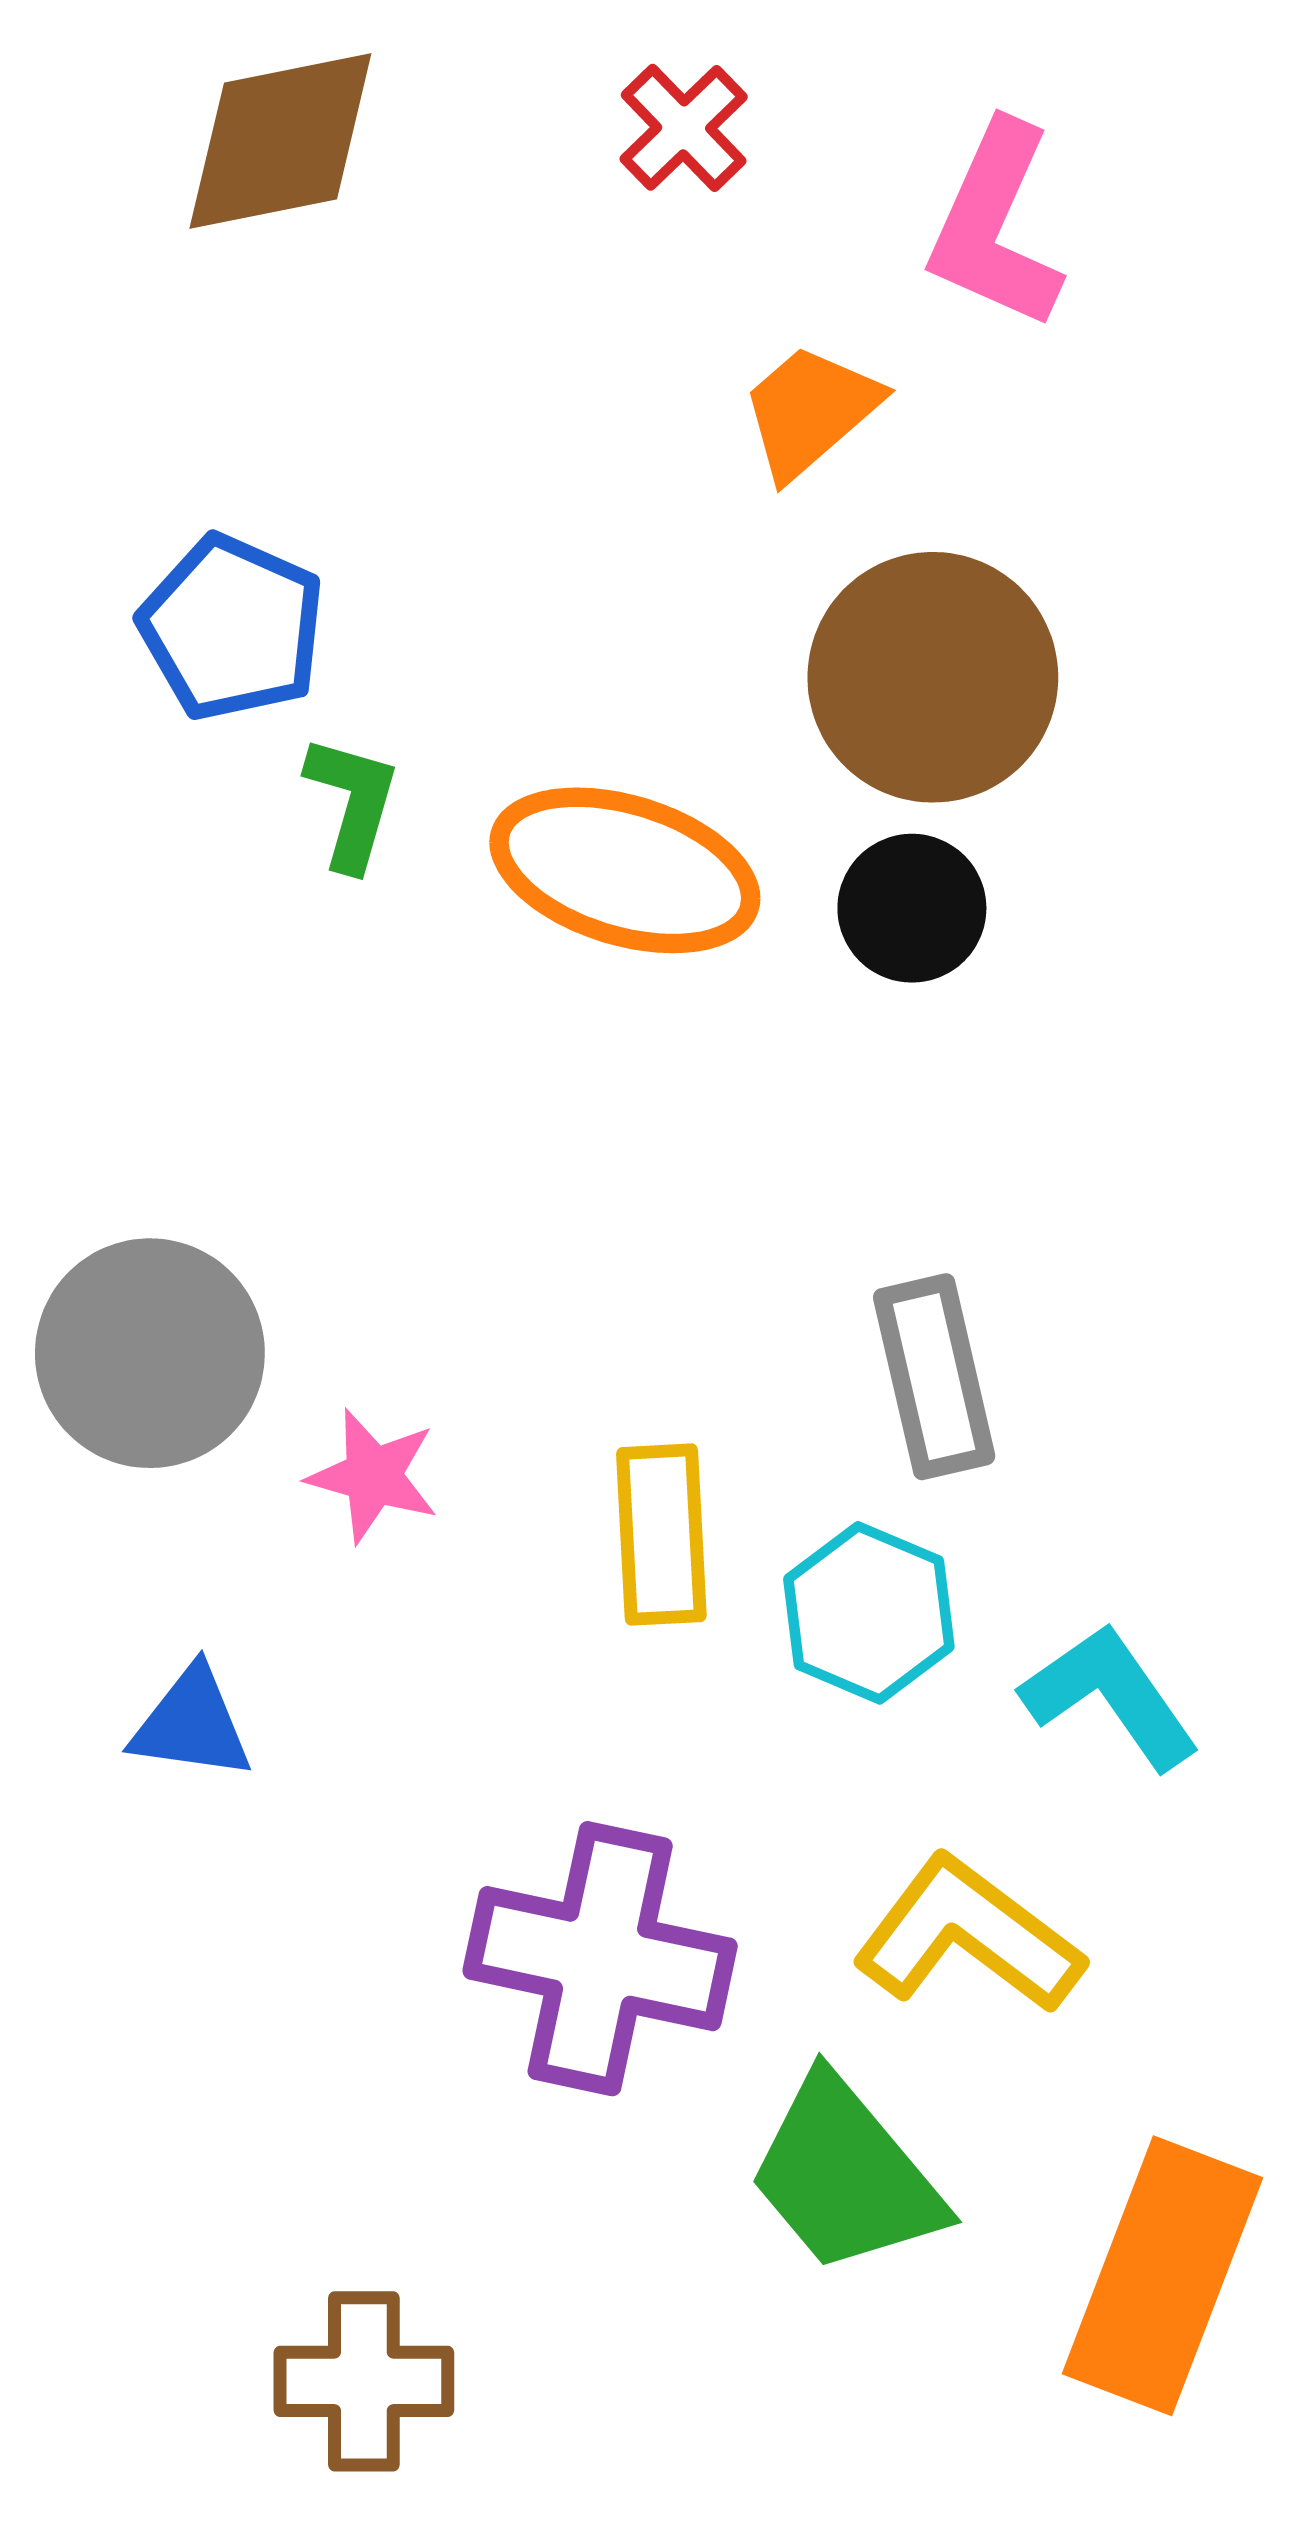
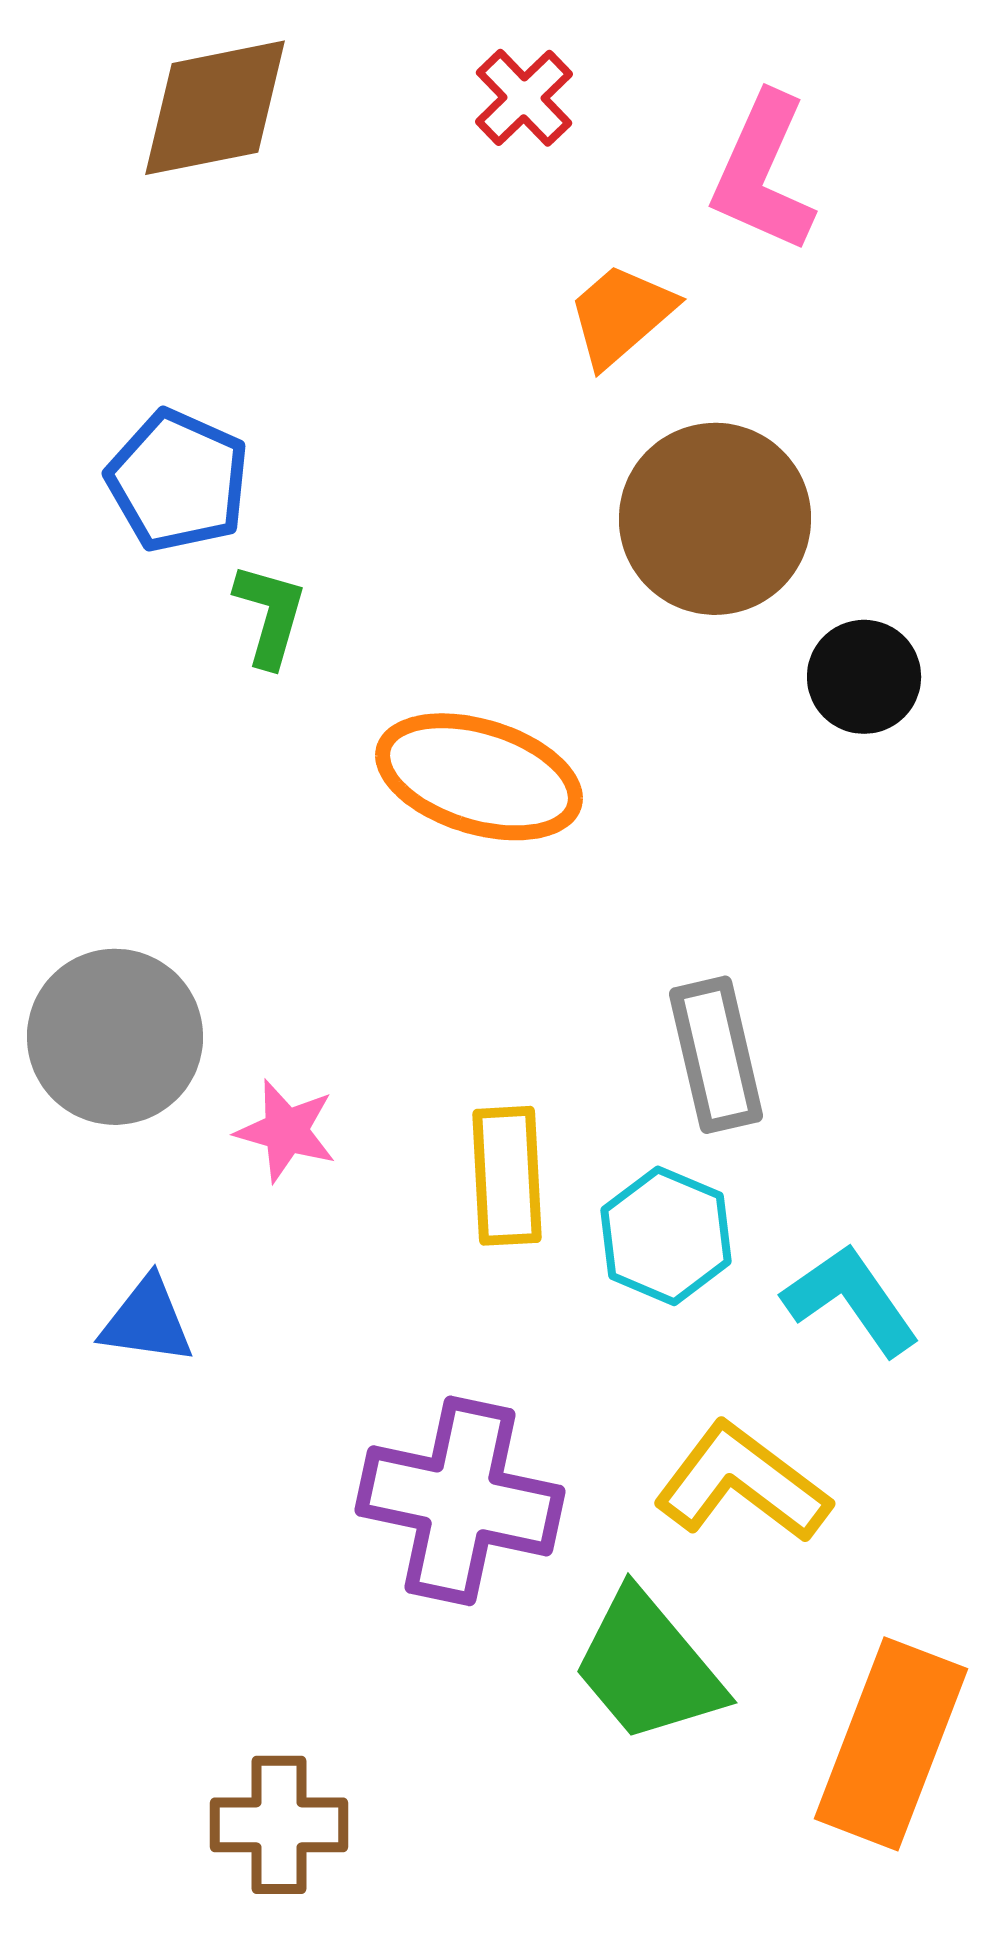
orange ellipse: (625, 870) -> (479, 777), moved
black circle: (912, 908) -> (864, 677), moved

